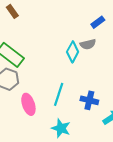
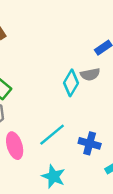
cyan line: (59, 94) -> (52, 135), turned 30

